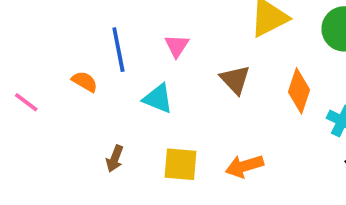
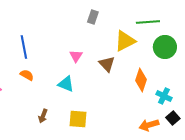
blue line: (118, 50) -> (24, 47), moved
brown triangle: (235, 80) -> (107, 64), moved
orange arrow: (244, 166) -> (149, 125), moved

